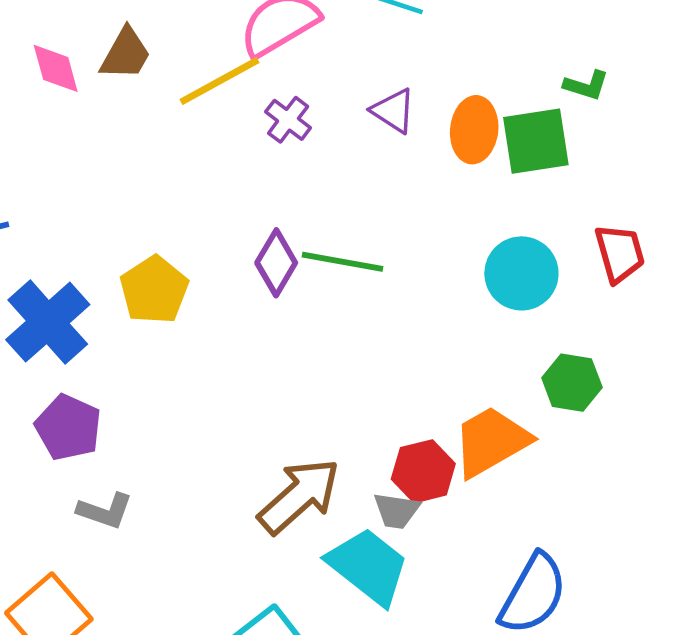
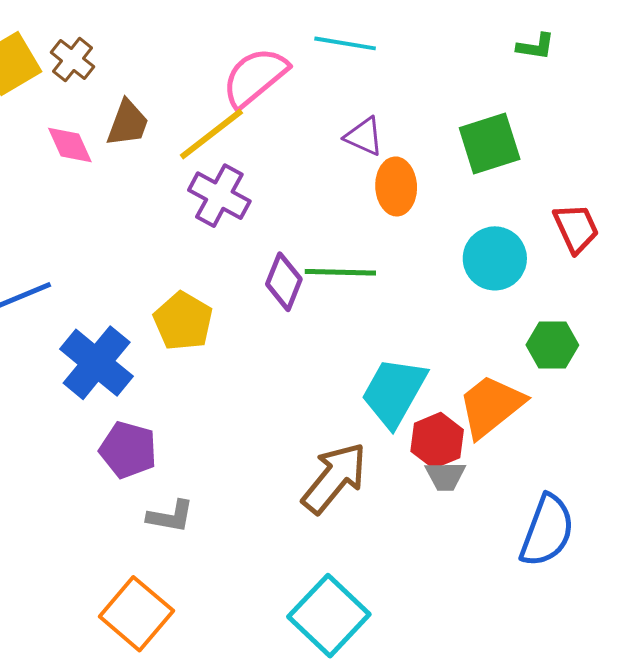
green L-shape: (586, 85) -> (536, 46), moved
purple cross: (288, 120) -> (219, 196), moved, size x1.5
orange ellipse: (474, 130) -> (396, 186), moved
gray trapezoid: (397, 511) -> (445, 476), moved
cyan trapezoid: (368, 566) -> (394, 392), moved, turned -90

